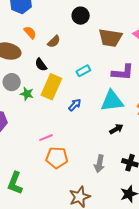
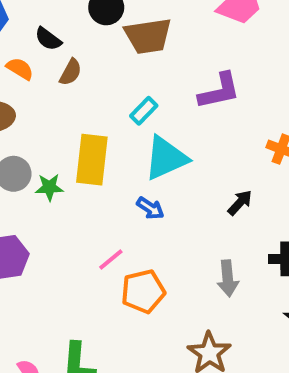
brown trapezoid: (110, 38) -> (148, 36), moved
black semicircle: (41, 65) -> (48, 39), moved
cyan triangle: (112, 101) -> (166, 158), moved
blue arrow: (75, 105) -> (150, 208), moved, turned 96

